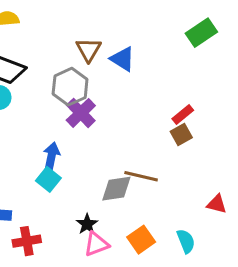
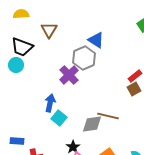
brown triangle: (89, 50) -> (49, 30), moved
gray hexagon: (70, 87) -> (84, 58), moved
cyan square: (48, 179) -> (59, 118), moved

